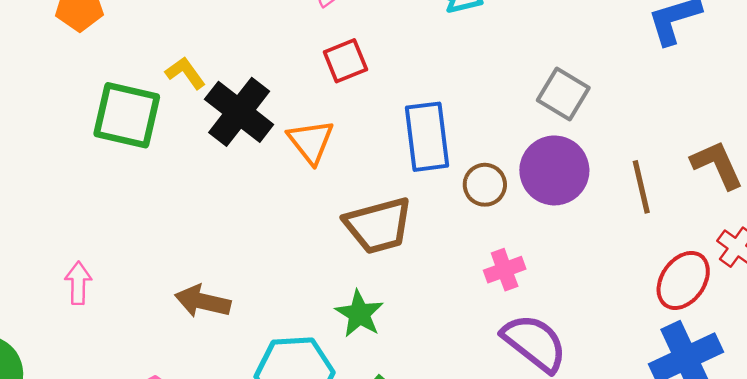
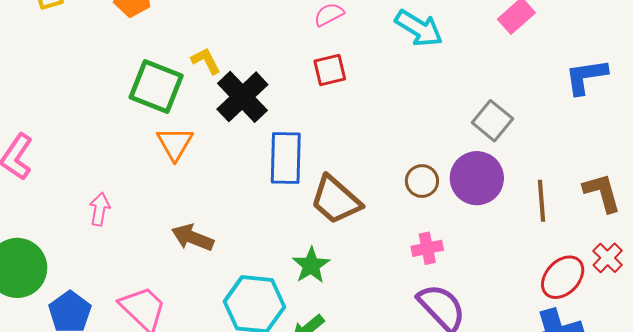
blue rectangle: (427, 137) -> (286, 158), moved
orange triangle: (311, 142) -> (175, 143), moved
brown trapezoid: (378, 226) -> (336, 200), turned 48

